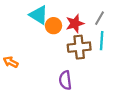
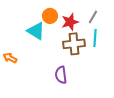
cyan triangle: (39, 15) -> (36, 31), moved
orange circle: (54, 26) -> (50, 16), moved

